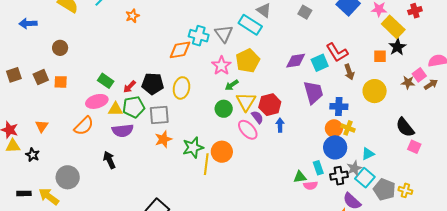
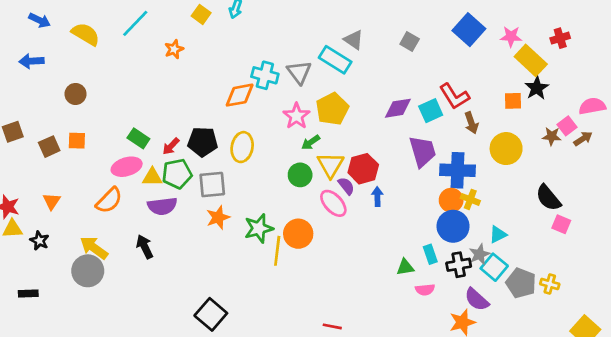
brown square: (41, 77) -> (49, 147), moved
blue cross: (339, 107) -> (458, 170), size x1.4
pink semicircle: (311, 185) -> (425, 290), moved
yellow arrow: (49, 196) -> (94, 248), moved

